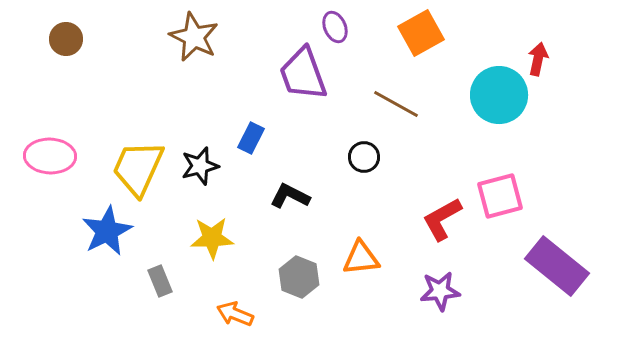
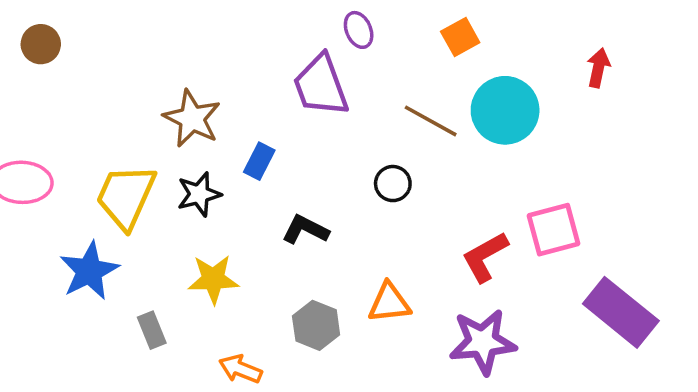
orange square: (421, 33) -> (460, 37), size x0.7
brown star: (194, 37) -> (192, 119), moved
cyan circle: (499, 95) -> (505, 110), moved
purple star: (440, 291) -> (483, 342), size x1.4

